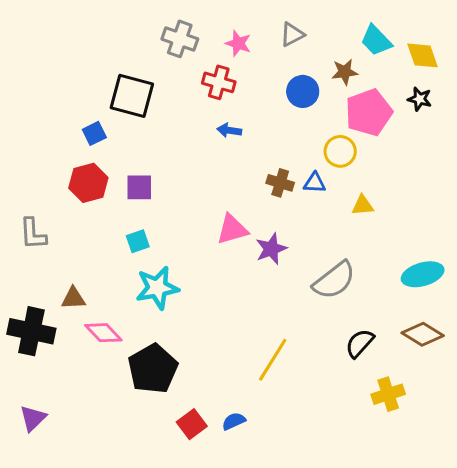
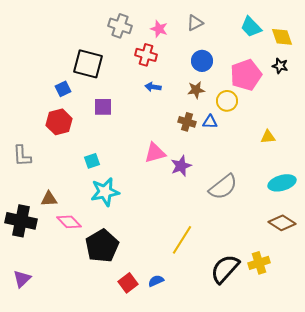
brown star: (345, 72) -> (196, 90), moved
purple square: (139, 187) -> (103, 107), moved
yellow triangle: (363, 205) -> (268, 137), moved
black semicircle: (360, 343) -> (225, 269), moved, size x1.5

